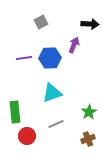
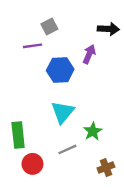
purple line: (24, 58) -> (32, 46), moved
cyan triangle: (52, 93) -> (63, 112), turned -30
green star: (89, 112) -> (93, 131), moved

